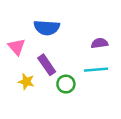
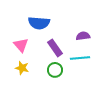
pink triangle: (17, 47) -> (21, 45), moved
purple rectangle: (47, 65) -> (55, 48), moved

